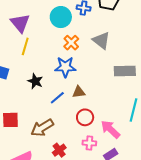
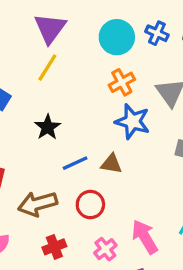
blue star: (65, 67) -> (132, 121), moved
red circle: (85, 117) -> (90, 205), moved
pink cross: (89, 143) -> (105, 249), turned 32

